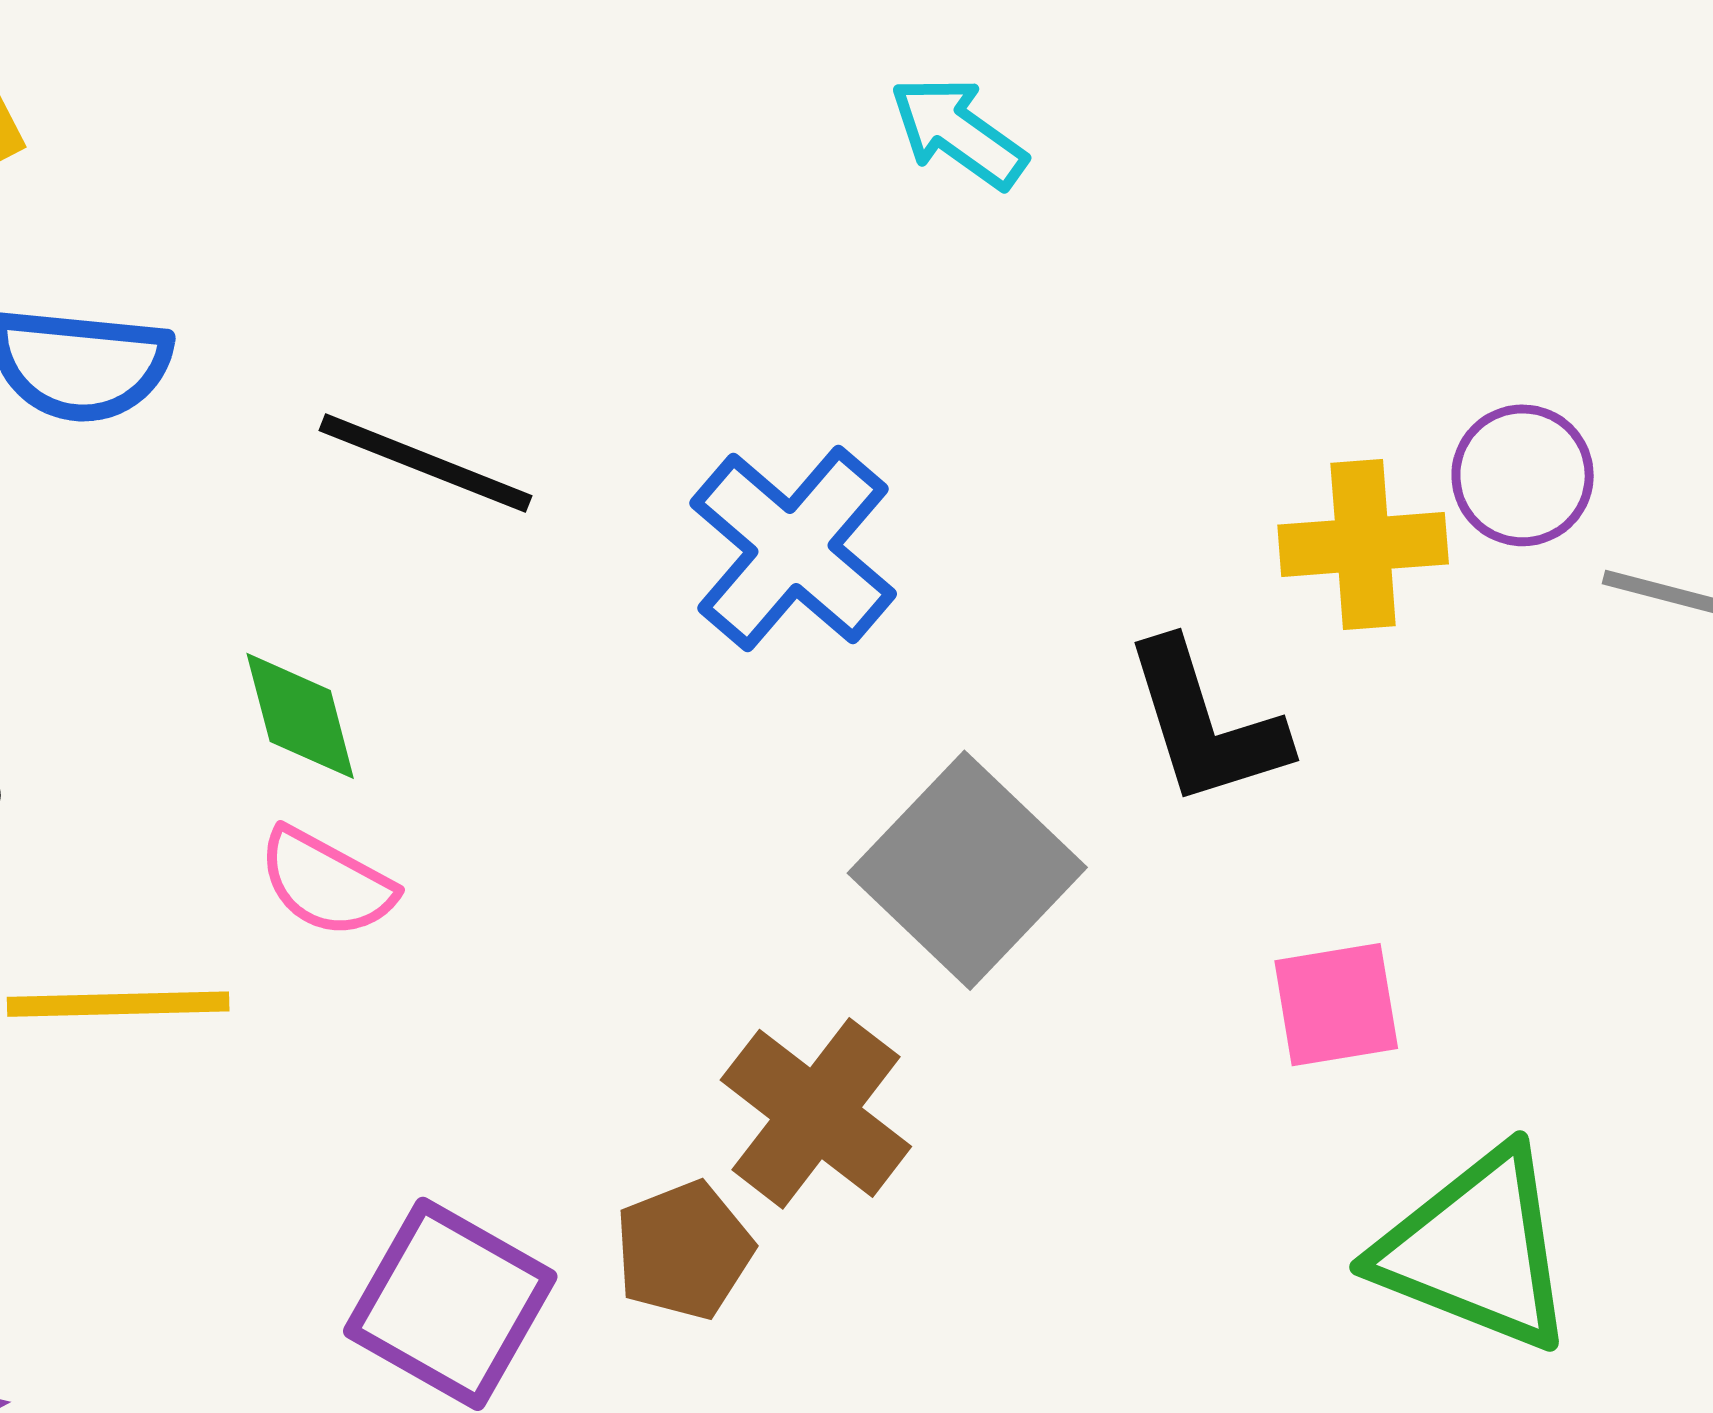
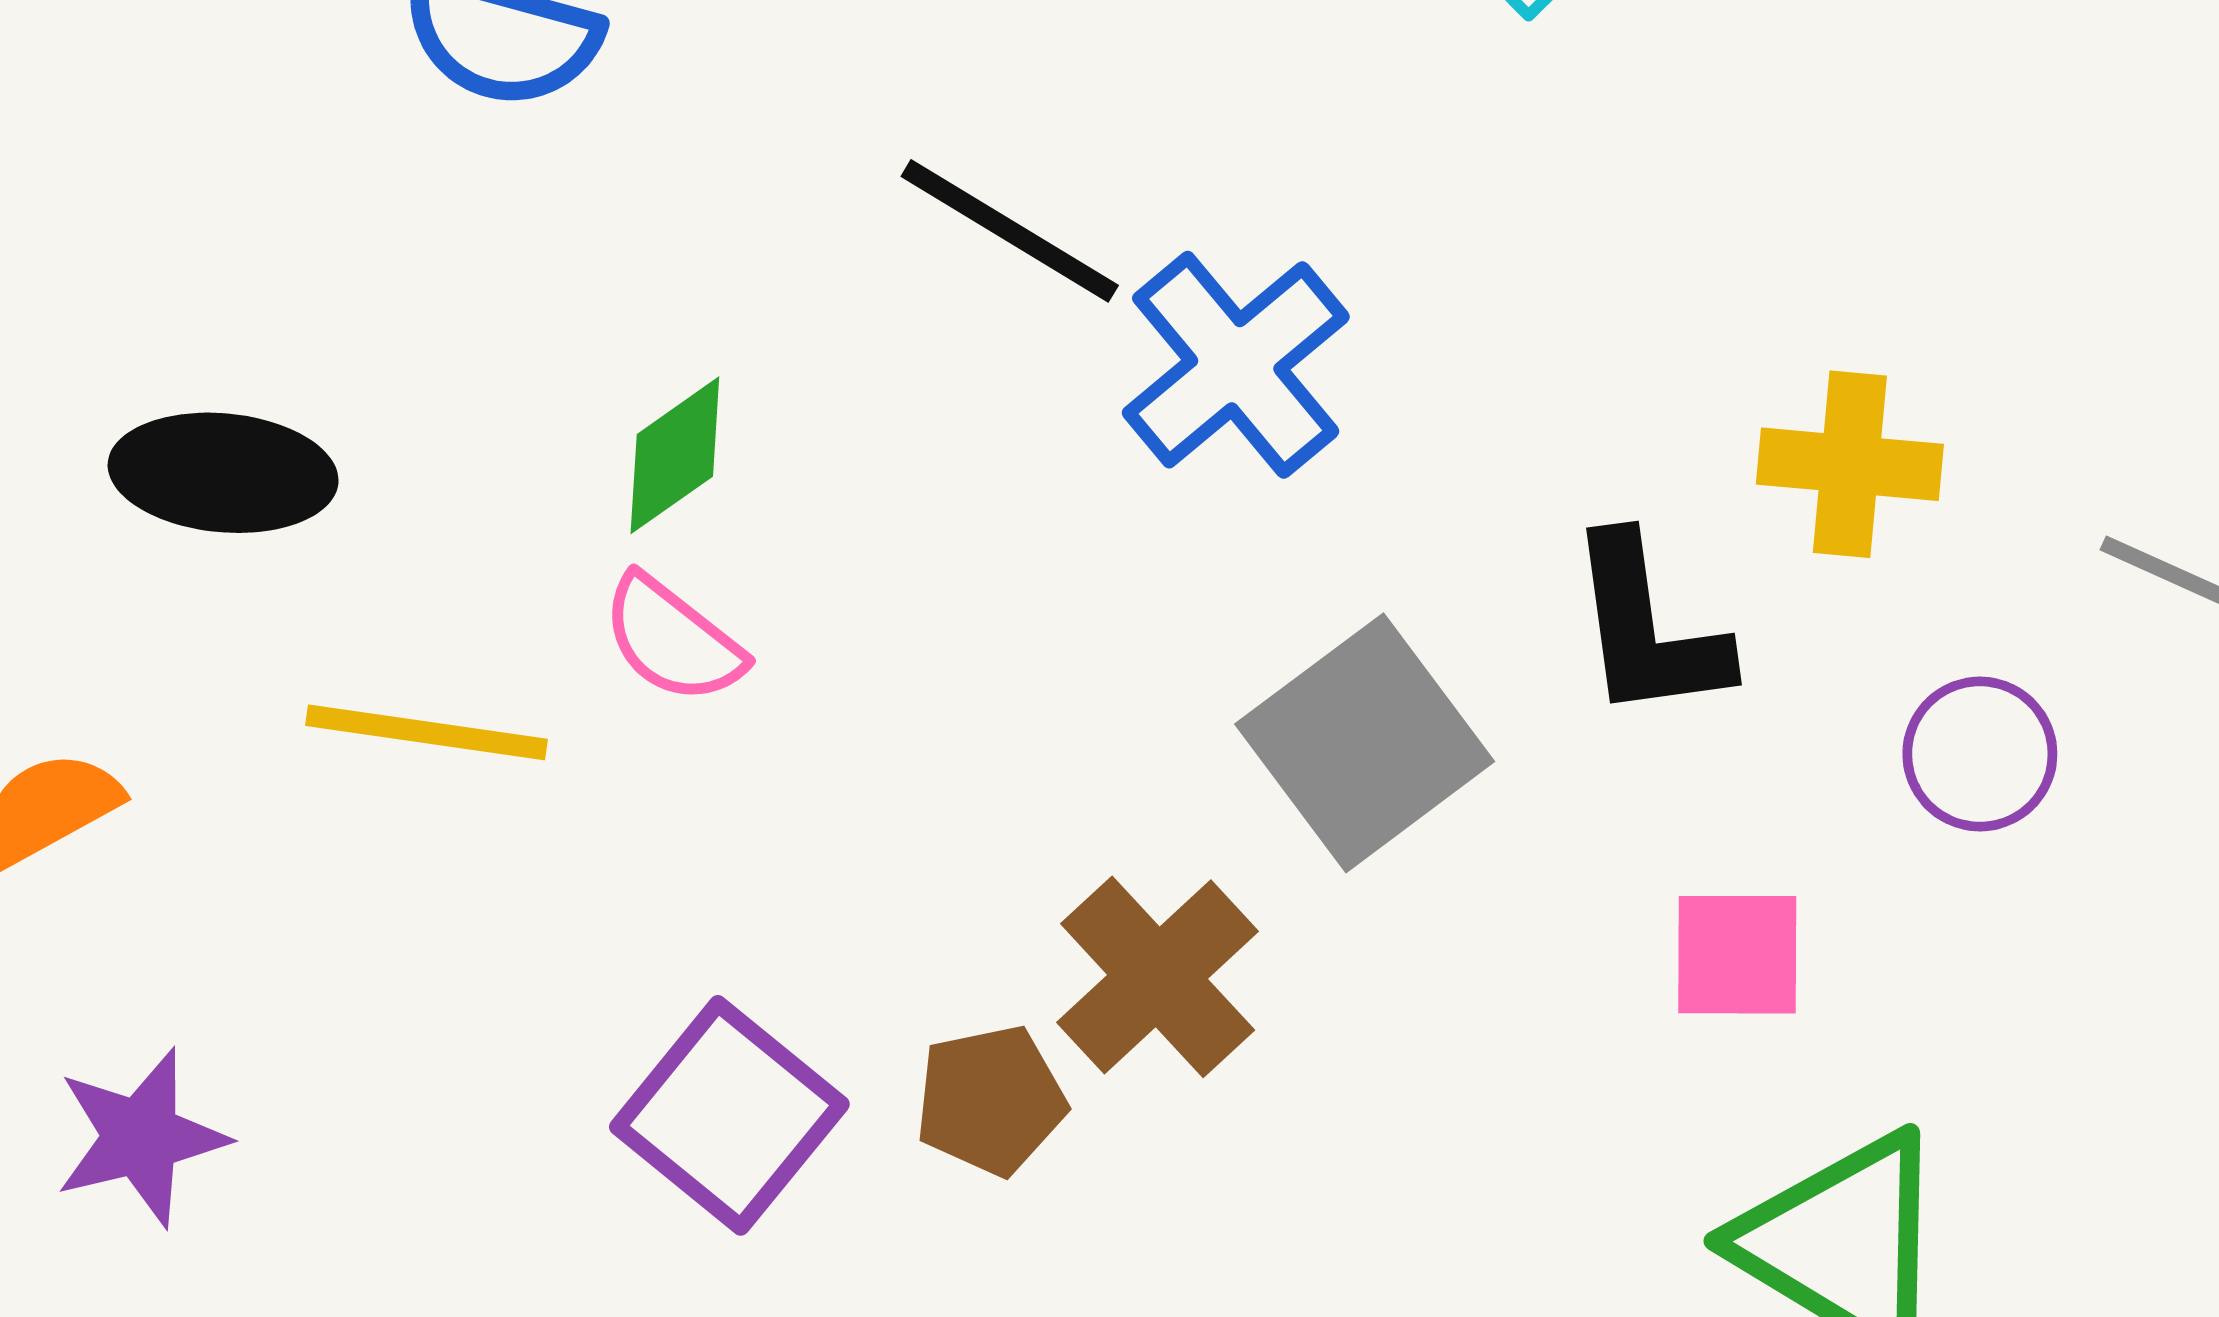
black line: (425, 463) -> (1010, 231), moved
purple circle: (1523, 475) -> (1980, 754), moved
green diamond: (300, 716) -> (675, 455), turned 60

